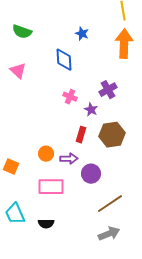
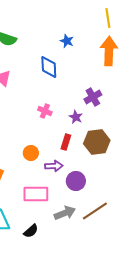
pink cross: (70, 97) -> (45, 111), moved
orange circle: (46, 154) -> (31, 153), moved
black semicircle: (46, 224) -> (31, 231), turned -42
gray arrow: (109, 234) -> (65, 213), moved

